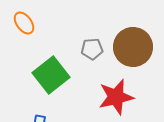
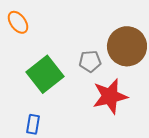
gray pentagon: (92, 49) -> (90, 61), moved

